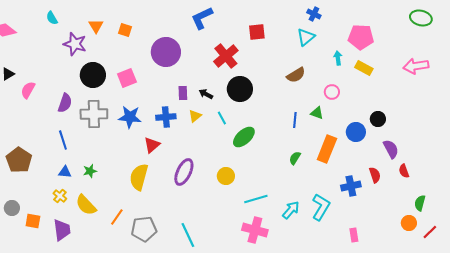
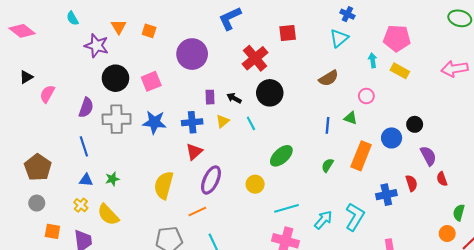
green ellipse: (244, 137) -> (281, 156), moved
red triangle: (152, 145) -> (194, 152), moved
gray circle: (12, 208) -> (37, 203), moved
orange line: (117, 217) -> (197, 211), moved, turned 30

